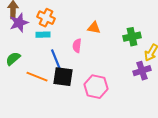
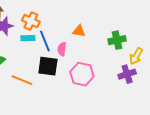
blue line: (56, 60) -> (45, 41), moved
black square: (63, 77) -> (48, 66), moved
pink hexagon: (96, 87) -> (82, 74), moved

